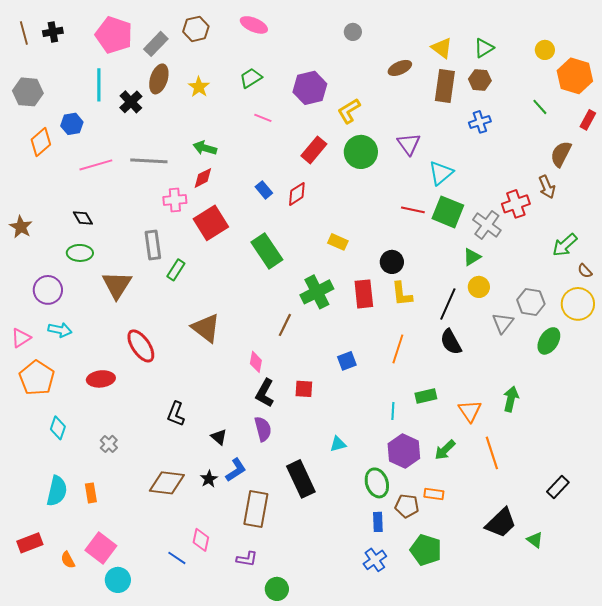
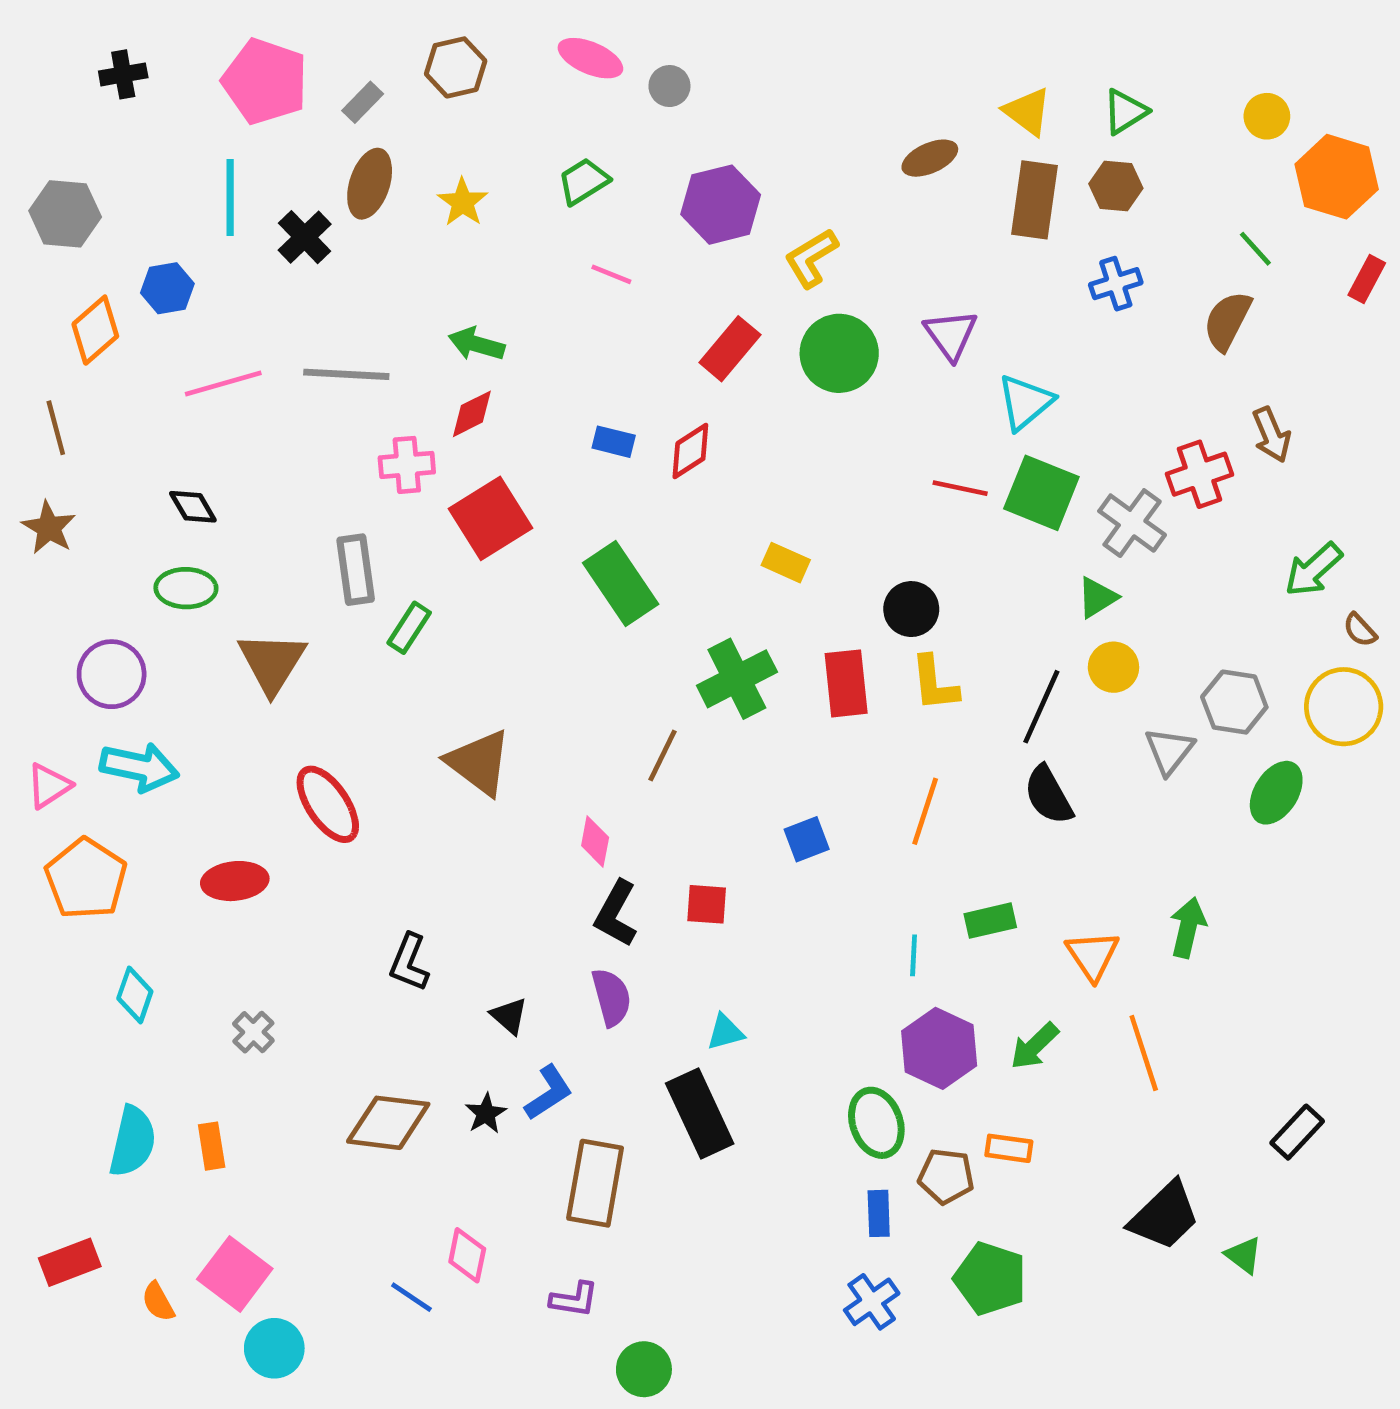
gray circle: (353, 32) -> (669, 86), moved
brown line: (24, 33) -> (56, 428), moved
gray rectangle: (156, 44) -> (363, 102), size x0.7
brown semicircle: (561, 154) -> (1227, 321), moved
blue rectangle: (264, 190) -> (614, 442), turned -36
cyan arrow: (60, 330) -> (139, 767), size x1.4
cyan triangle: (338, 444) -> (725, 1032), moved

